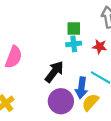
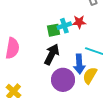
green square: (74, 29) -> (54, 30), moved
red star: (100, 47) -> (79, 22), moved

